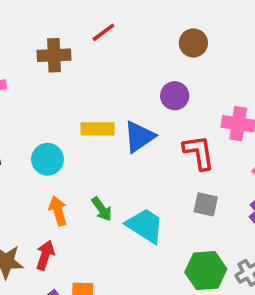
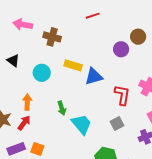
brown cross: (54, 55) -> (52, 37), moved
purple circle: (175, 96) -> (121, 49), moved
gray square: (206, 204) -> (117, 123), turned 32
orange arrow: (58, 211) -> (27, 102), moved

